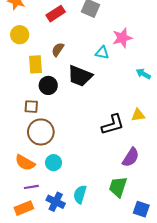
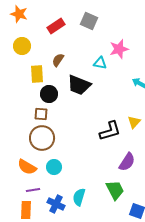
brown square: (31, 107) -> (41, 114), moved
yellow triangle: (138, 115) -> (134, 122), turned -40
green trapezoid: (118, 187) -> (115, 190), turned 135
orange rectangle: (24, 208) -> (26, 210), turned -66

